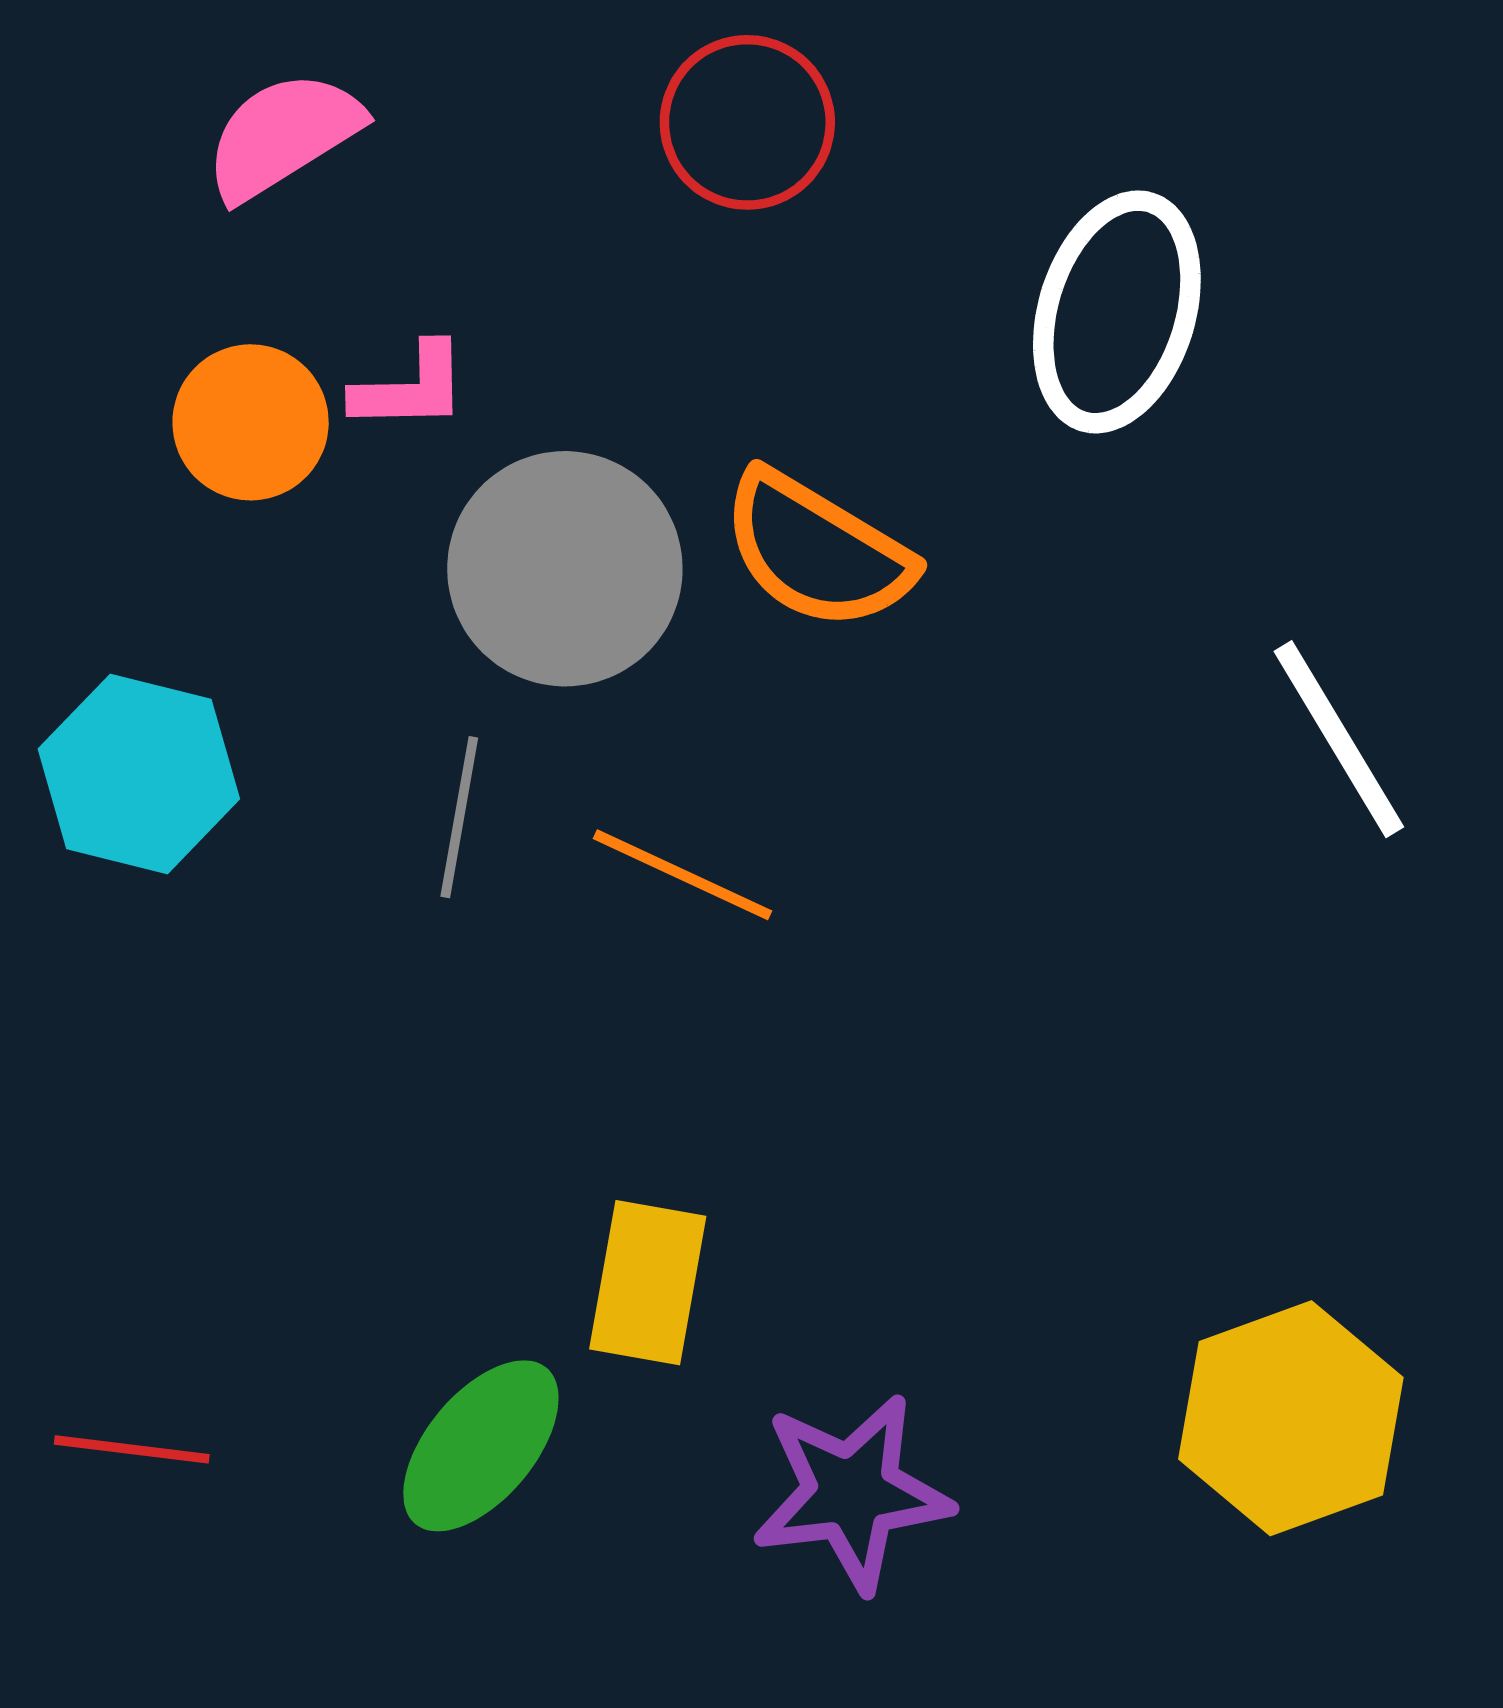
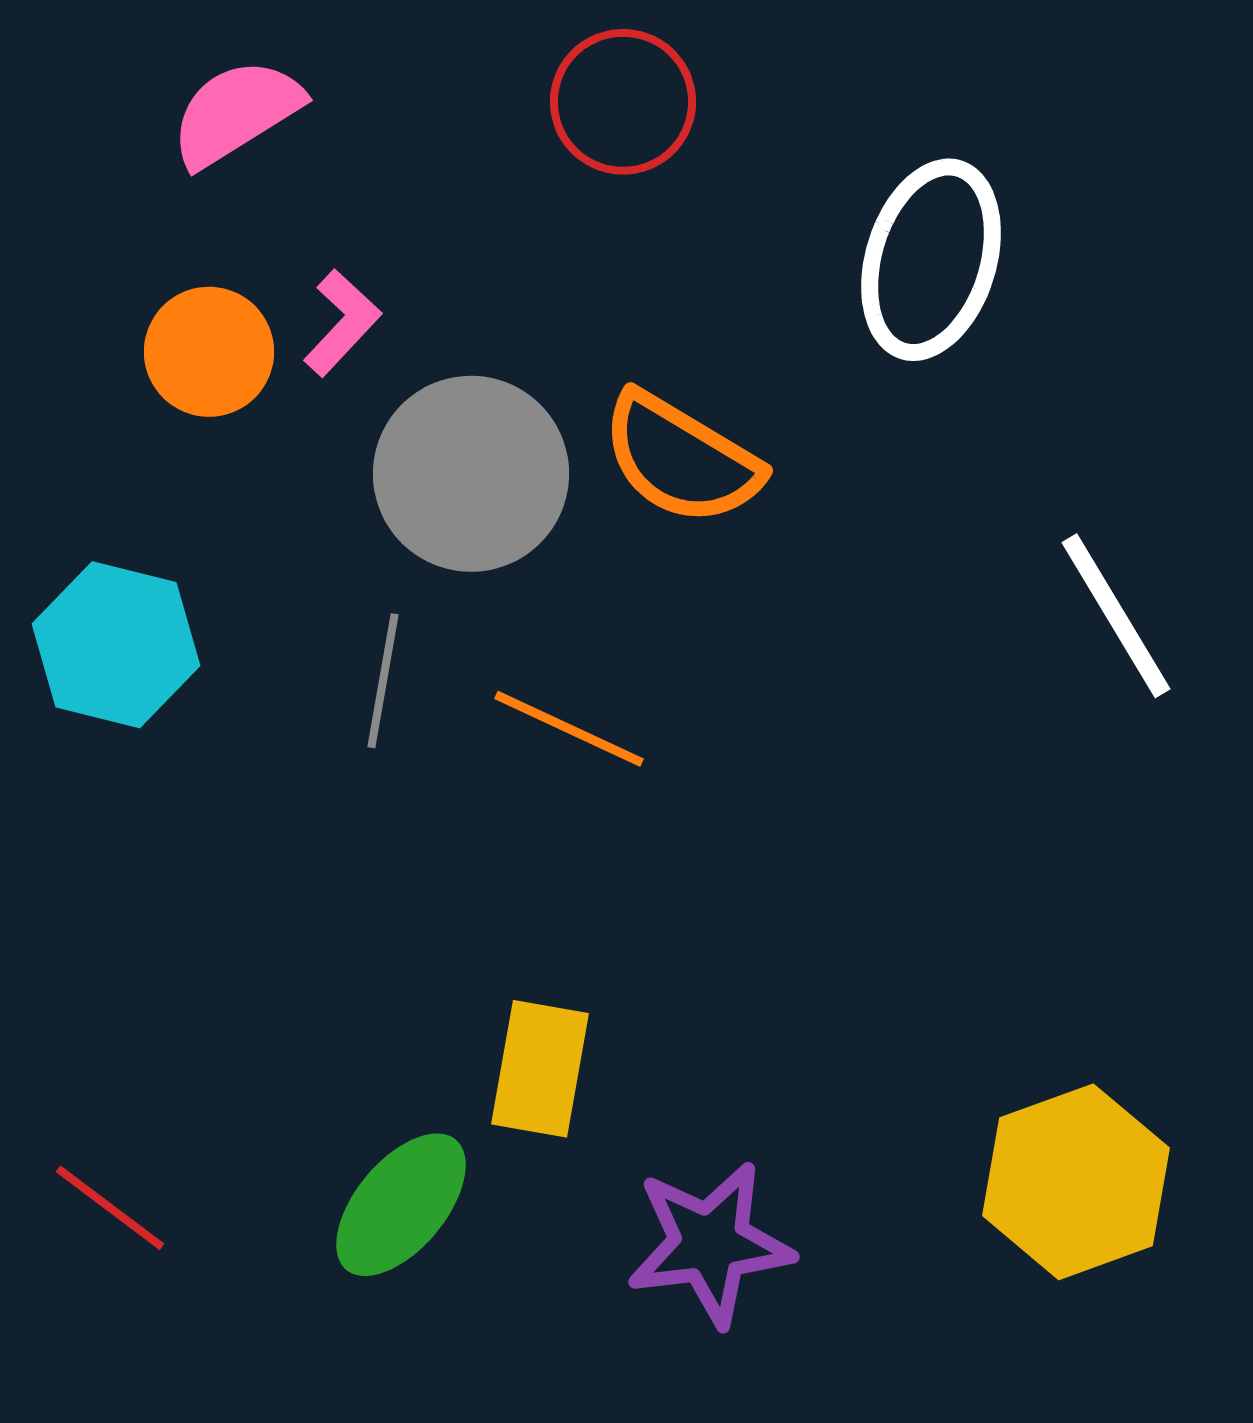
pink L-shape: (410, 388) -> (342, 323), turned -46
red line: (132, 1449) -> (110, 1208), turned 30

